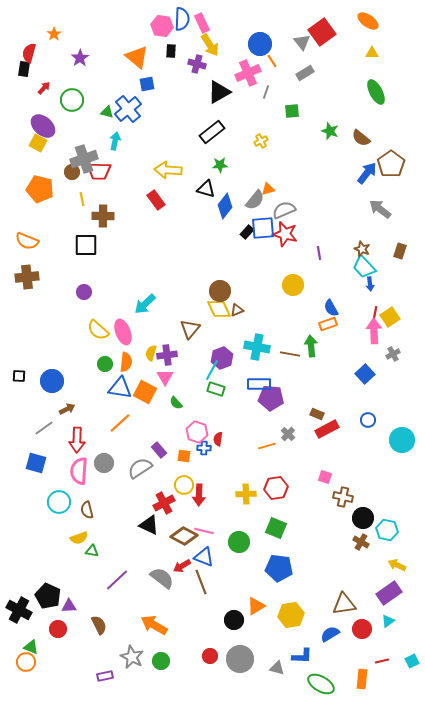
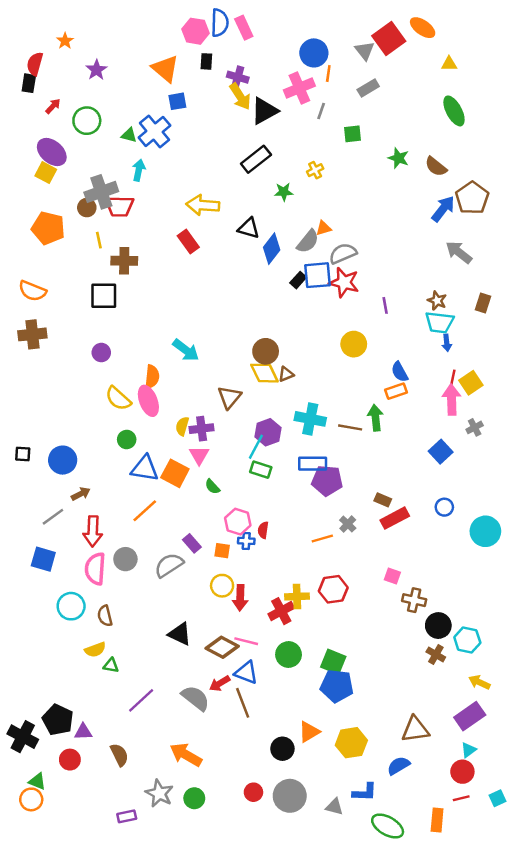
orange ellipse: (368, 21) -> (423, 28), moved
yellow arrow: (210, 45) -> (240, 96), moved
orange line: (272, 61) -> (328, 74), turned 40
green star: (220, 165) -> (284, 192), moved
cyan trapezoid: (364, 267) -> (439, 322), turned -40
cyan arrow: (145, 304) -> (186, 350), moved, turned -100
orange semicircle: (126, 362) -> (152, 377), moved
red cross: (164, 503) -> (281, 611), moved
green square: (276, 528) -> (333, 662), moved
red circle: (362, 629) -> (462, 772), moved

